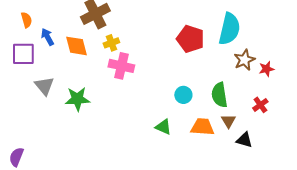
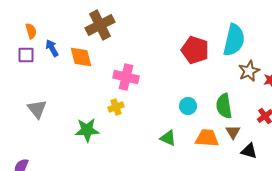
yellow cross: (111, 43) -> (116, 107), moved
purple square: (23, 54) -> (26, 55), moved, size x0.7
gray triangle: (44, 86) -> (37, 109), moved
green star: (77, 99) -> (87, 130), moved

